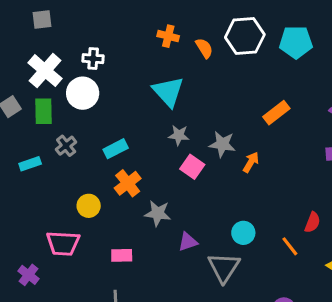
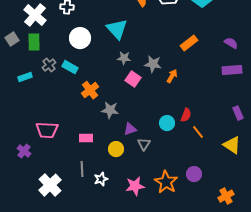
white circle: (83, 93) -> (80, 38), moved
cyan rectangle: (116, 149) -> (70, 67), moved, turned 56
yellow circle: (89, 206) -> (116, 149), moved
red semicircle: (312, 222) -> (186, 115), moved
gray triangle: (224, 267) -> (144, 144), moved, size x0.6

